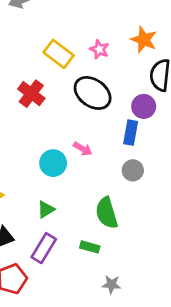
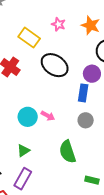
pink star: (99, 49) -> (58, 24), moved
pink arrow: (83, 149) -> (48, 116), moved
green rectangle: (90, 247) -> (92, 180), moved

